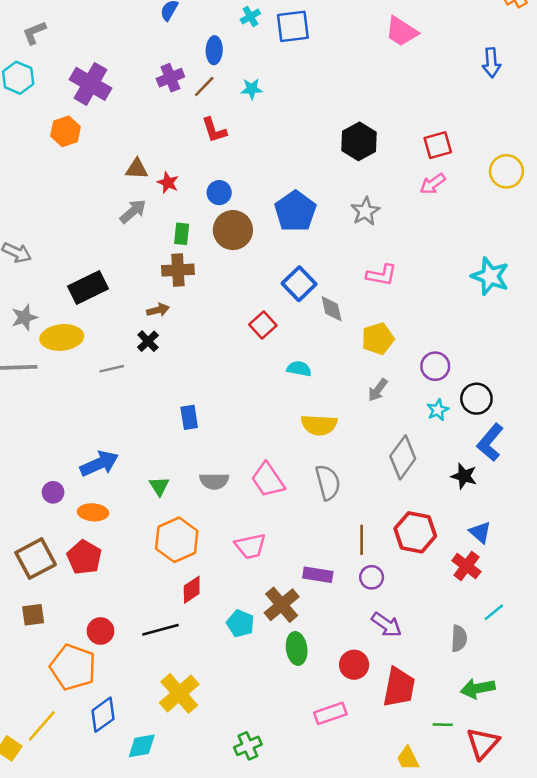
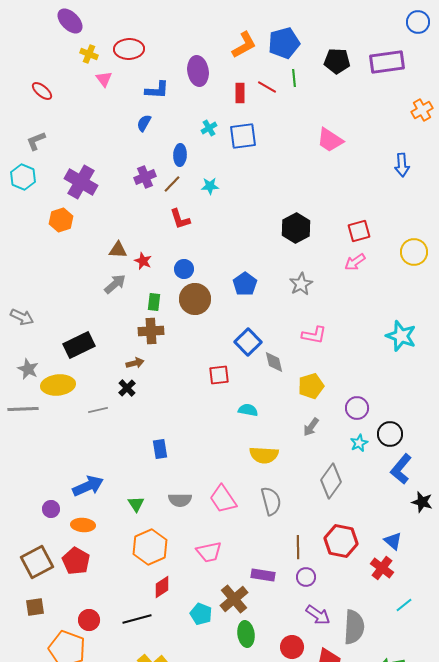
blue pentagon: (295, 211) -> (245, 284), size x0.7
gray star: (24, 317) -> (28, 369), turned -30
red square: (263, 325) -> (219, 375), turned 35
black star: (464, 476) -> (422, 502), moved
gray semicircle: (459, 638) -> (354, 627), moved, size x1.6

